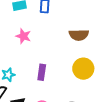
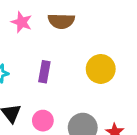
brown semicircle: (79, 35) -> (61, 21), moved

